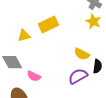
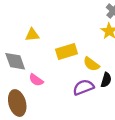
yellow rectangle: (48, 24) -> (67, 52), moved

